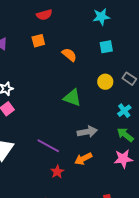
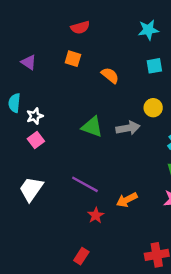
orange square: (38, 41) -> (73, 59), turned 32
green triangle: (72, 98) -> (92, 127), moved
gray arrow: (87, 132) -> (128, 128), moved

